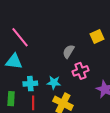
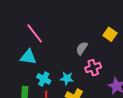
yellow square: (97, 37) -> (110, 34), turned -32
cyan cross: (30, 84) -> (44, 79), turned 32

